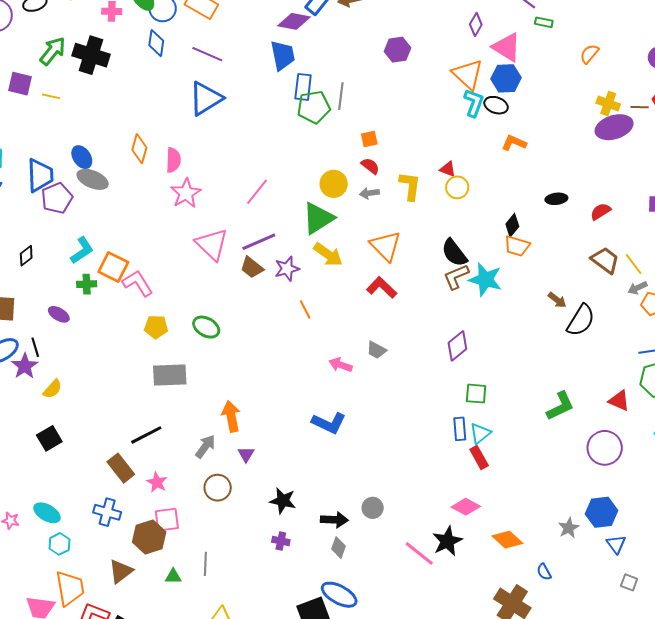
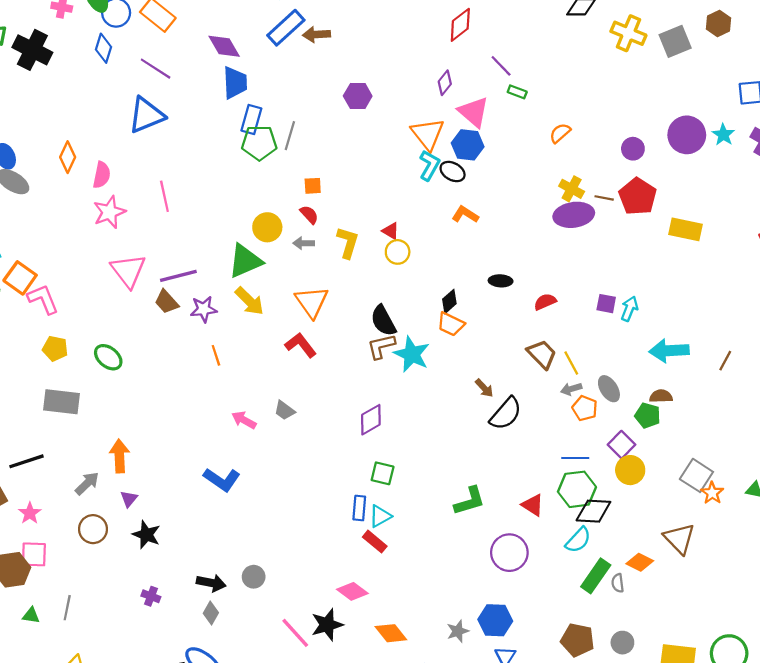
purple diamond: (294, 21) -> (224, 46), moved, turned 40
pink line: (257, 192) -> (164, 196), moved, turned -60
red rectangle: (479, 458) -> (375, 542), turned -30
black star: (283, 501) -> (146, 535), moved

